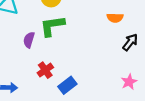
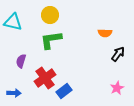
purple semicircle: (29, 40) -> (21, 61), moved
red cross: (45, 70) -> (45, 78), size x1.5

